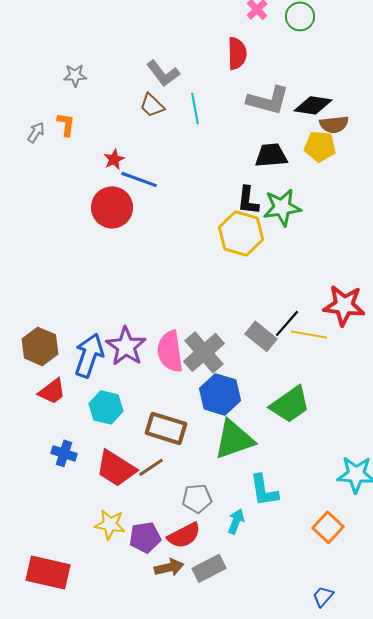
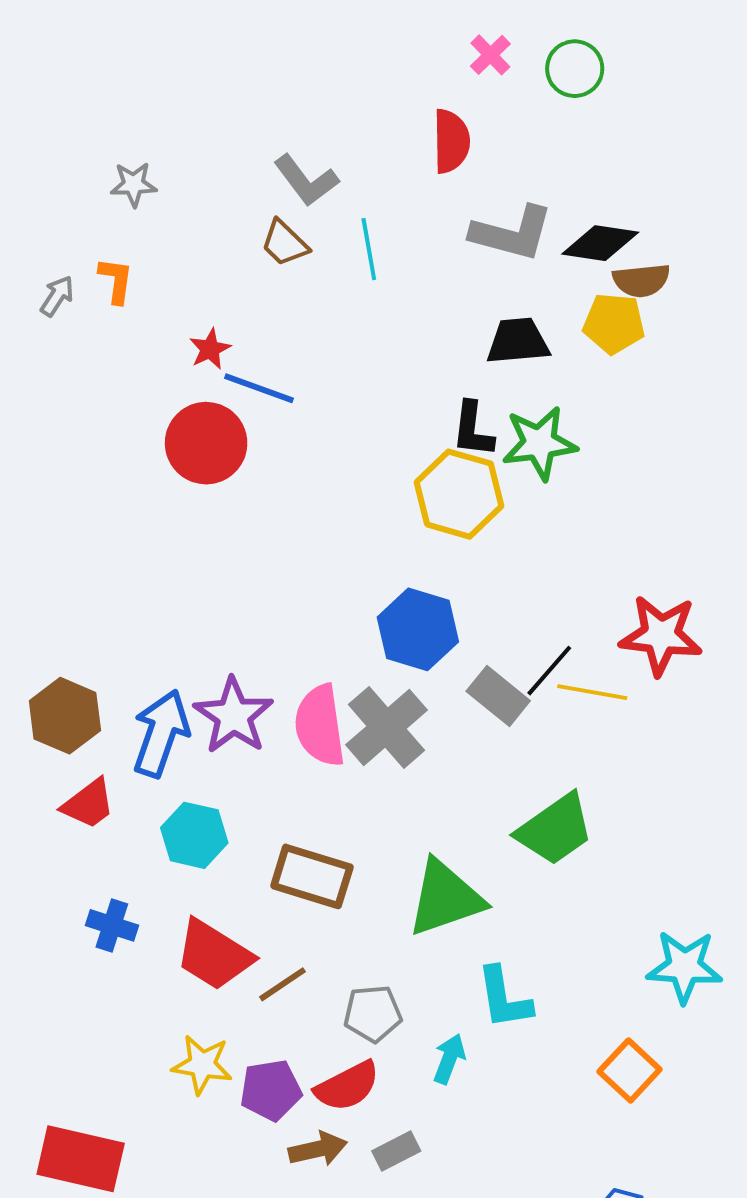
blue hexagon: (220, 394) -> (418, 629), moved
brown line: (151, 467) -> (283, 984), moved
gray rectangle: (209, 568) -> (396, 1151), size x0.7

